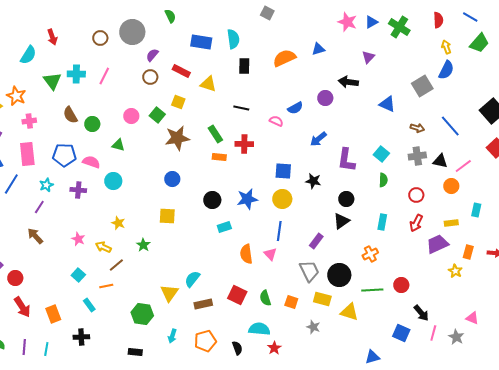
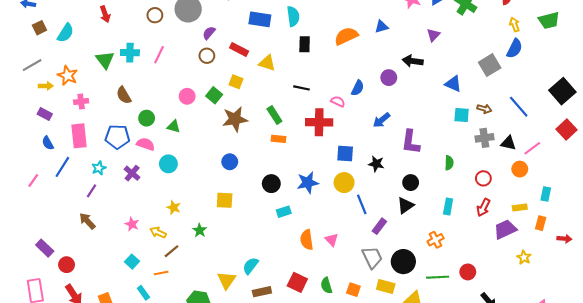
green trapezoid: (479, 43) -> (549, 20), turned 35
cyan semicircle: (28, 55) -> (65, 33), moved
blue semicircle: (295, 108) -> (358, 88), turned -35
green circle: (92, 124) -> (147, 118), moved
red cross: (244, 144) -> (319, 122), moved, size x1.4
cyan square: (381, 154) -> (462, 115), moved, turned -35
purple cross: (78, 190) -> (132, 173), turned 35
blue line: (279, 231) -> (362, 204), moved, turned -30
orange rectangle: (468, 252) -> (541, 223), moved

